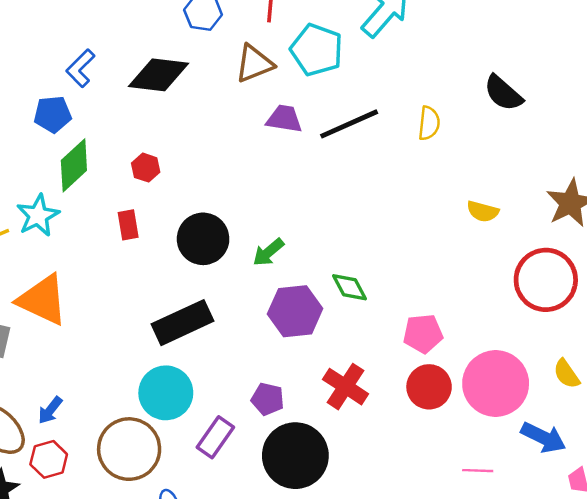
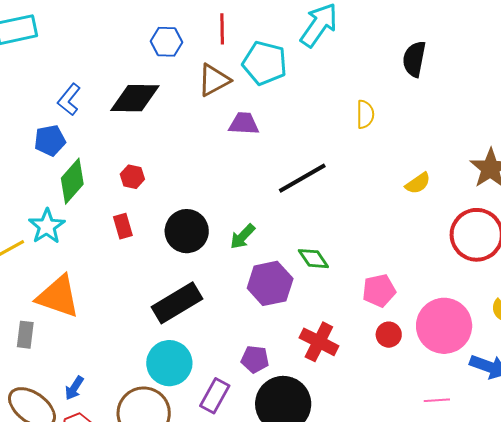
black semicircle: (503, 93) -> (414, 59), moved, turned 66
black line: (349, 124) -> (302, 178), moved
yellow semicircle: (483, 211) -> (418, 183), turned -44
red circle: (429, 387) -> (389, 335), size x0.7

